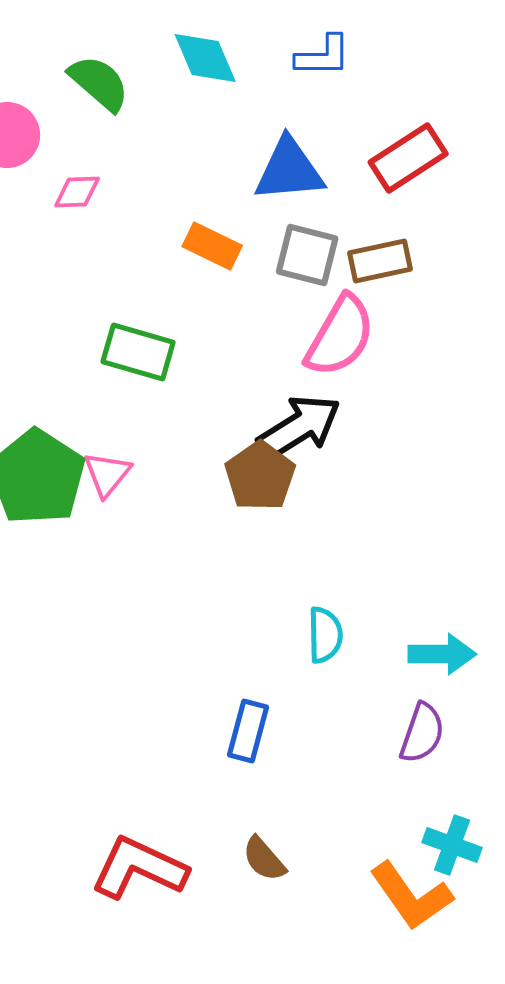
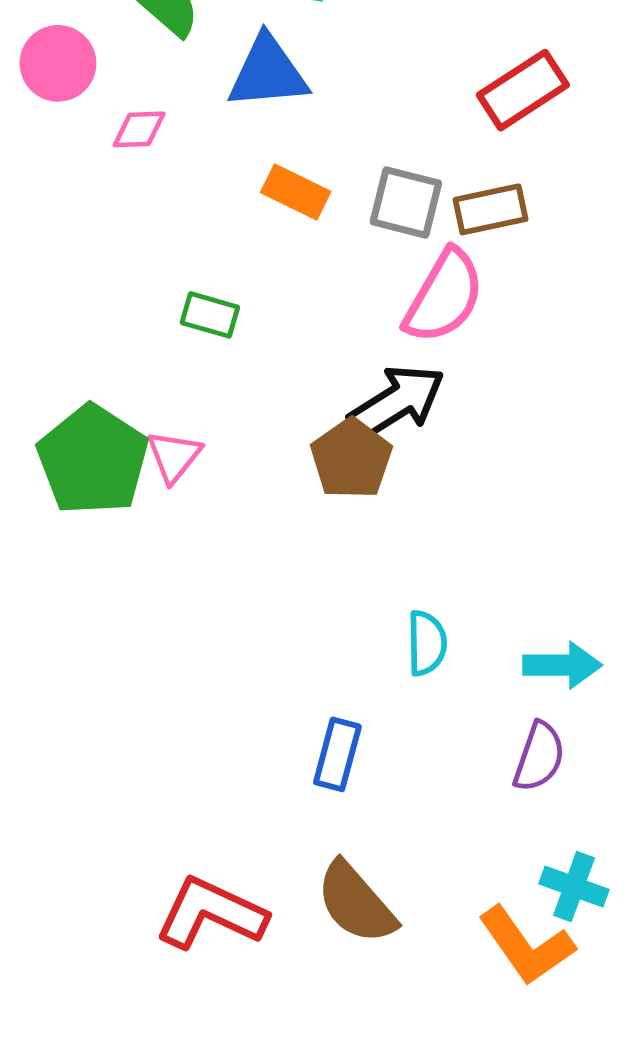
blue triangle: (289, 170) -> (268, 73), moved
green rectangle: (138, 352) -> (210, 315), size x0.7
brown semicircle: (264, 859) -> (356, 903), size x1.6

